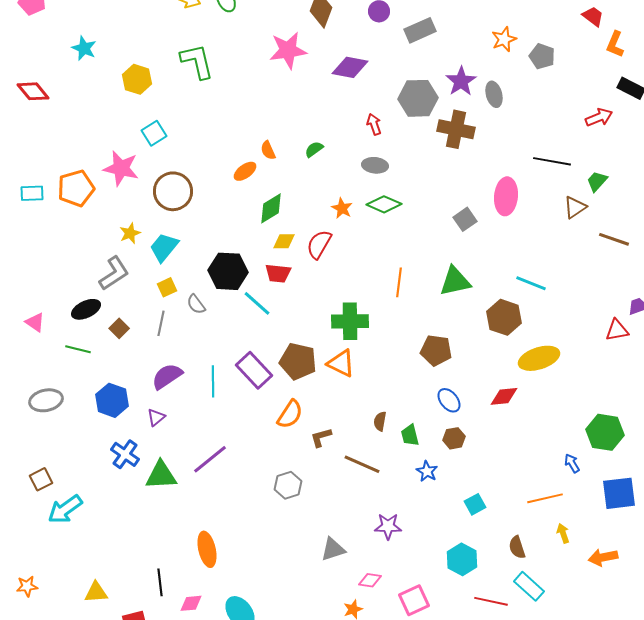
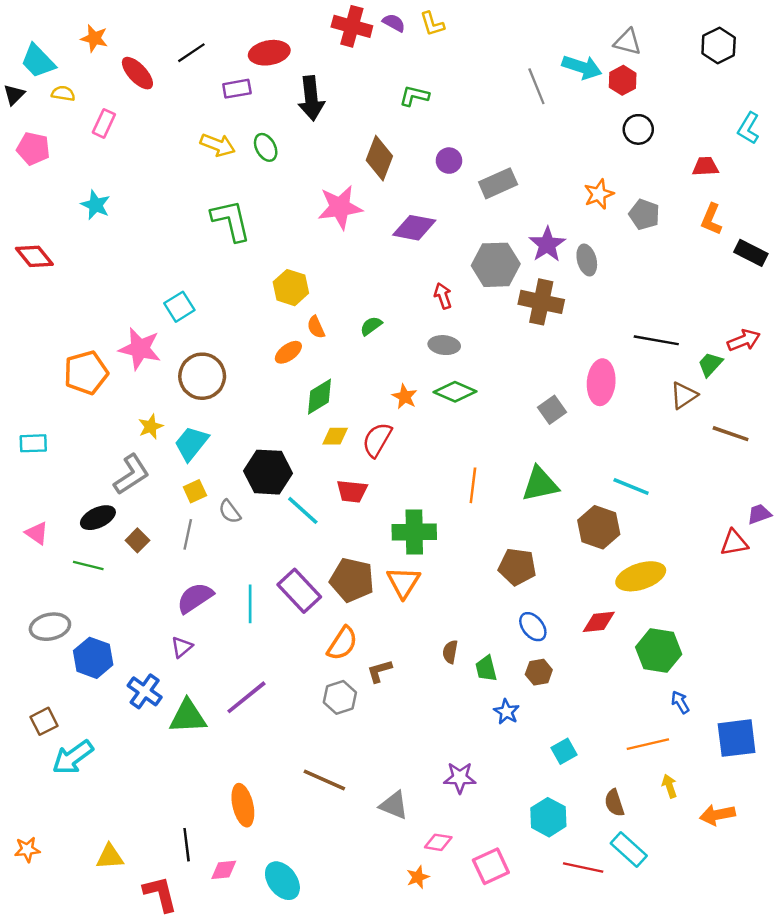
red trapezoid: (593, 16) -> (705, 167), turned -40
orange L-shape: (615, 44) -> (711, 219), moved
yellow hexagon: (137, 79) -> (291, 288), moved
red arrow: (599, 117) -> (744, 340), moved
cyan rectangle: (32, 193) -> (33, 443), moved
red trapezoid: (278, 273) -> (352, 491), moved
orange triangle: (341, 363) -> (403, 582), turned 36
blue hexagon: (112, 400) -> (93, 658), moved
green hexagon: (605, 432) -> (659, 651), moved
brown line: (362, 464) -> (324, 780), moved
gray hexagon: (288, 485) -> (340, 697), moved
gray triangle: (333, 549) -> (394, 805), turned 40

